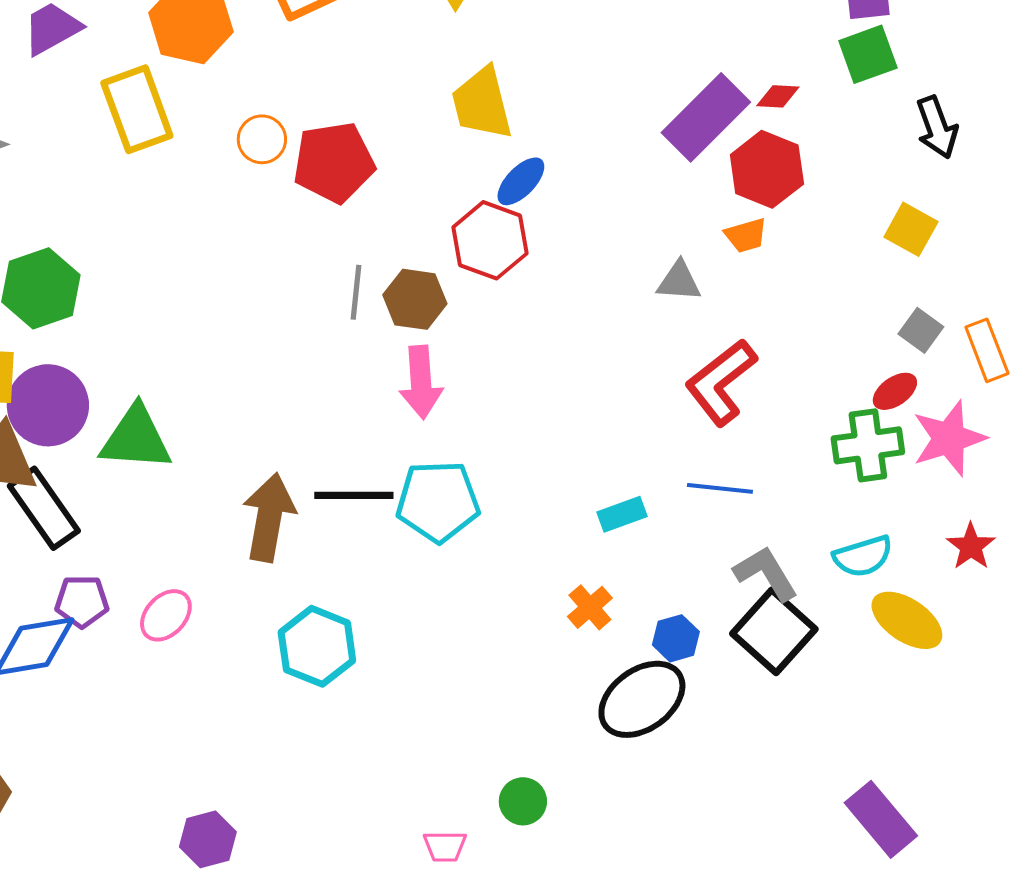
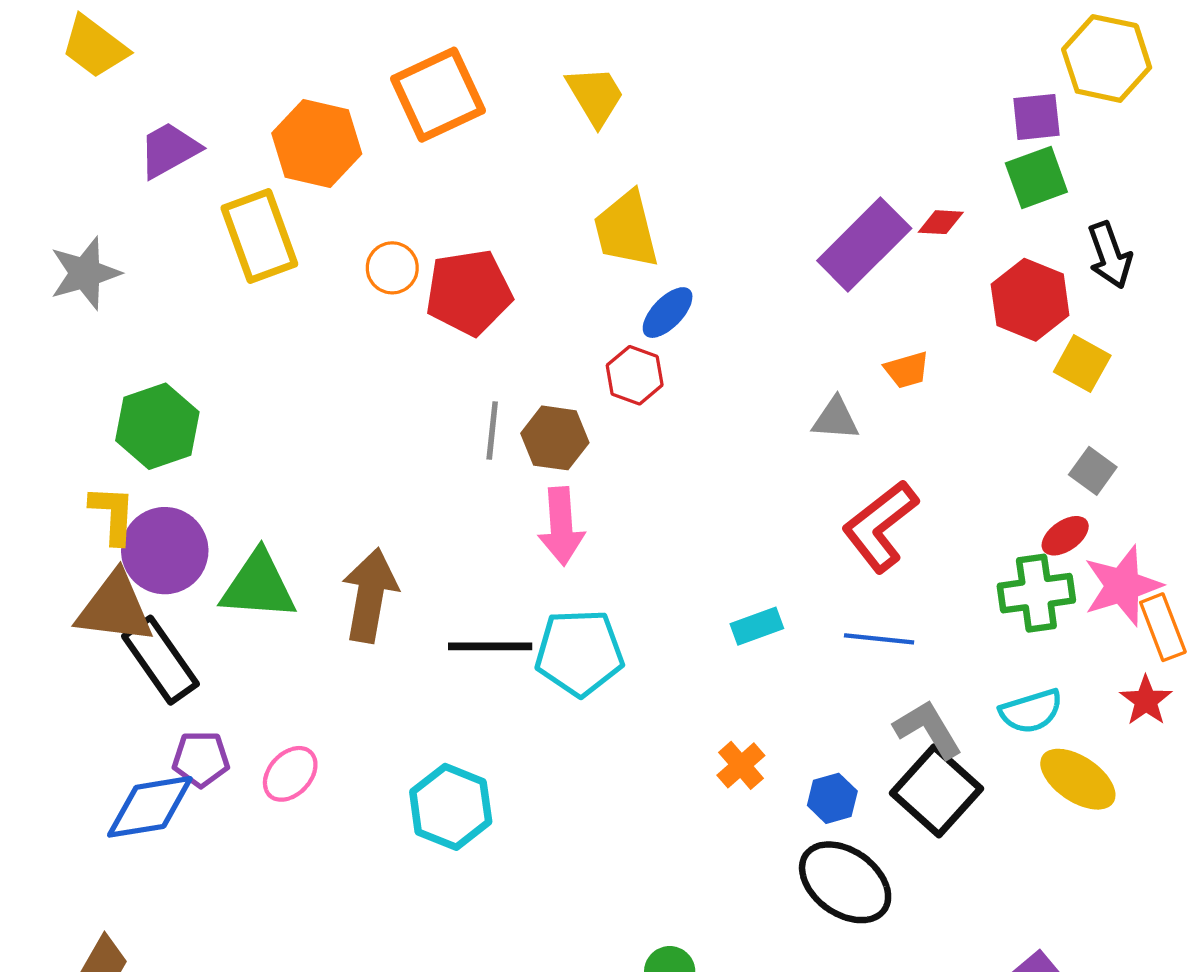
red hexagon: (767, 169) -> (1030, 300), moved
red hexagon: (490, 240) -> (635, 375), size x0.7
orange rectangle: (987, 350) -> (1163, 627), moved
cyan rectangle: (622, 514) -> (757, 626), moved
brown arrow: (269, 517) -> (370, 595), moved
black ellipse: (642, 699) -> (845, 882), moved, turned 72

